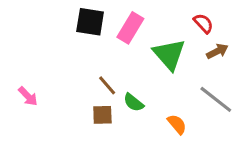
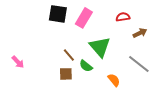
red semicircle: (203, 23) -> (123, 17), moved, turned -56
green triangle: (169, 54) -> (100, 47), moved

